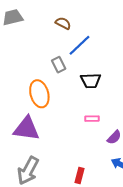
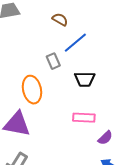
pink rectangle: (92, 119) -> (84, 118), size x1.5

